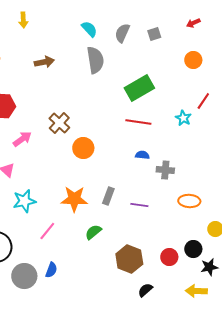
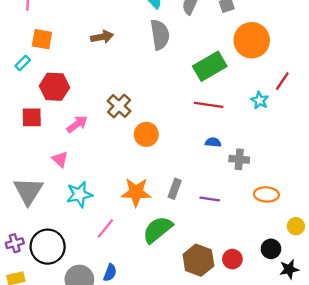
orange circle: (193, 60) -> (252, 40), moved, size x1.8
green semicircle: (93, 232) -> (158, 230), size x1.6
red circle: (169, 257) -> (232, 259), moved

